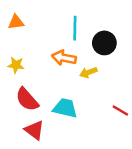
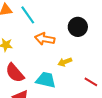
cyan line: (75, 28) -> (28, 15), moved, turned -36
yellow arrow: (88, 72) -> (65, 62), moved

